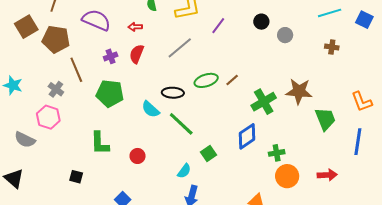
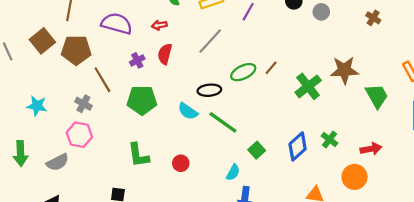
brown cross: (332, 47) -> (373, 18), turned 32
blue diamond: (247, 136) -> (298, 146), moved
gray semicircle: (25, 140) -> (58, 162), turned -45
green cross: (277, 153) -> (329, 140), turned -35
red arrow: (327, 175) -> (371, 149), moved
orange circle: (287, 176) -> (355, 177), moved

